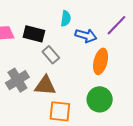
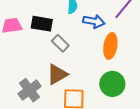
gray cross: (17, 80) -> (30, 90), moved
brown triangle: (45, 86) -> (57, 74), turned -30

